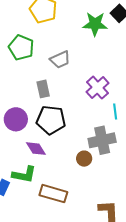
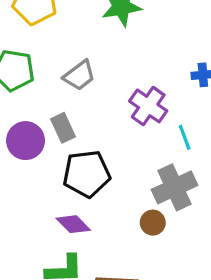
purple circle: (16, 119) -> (26, 141), moved

